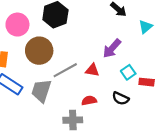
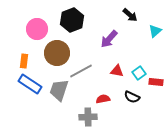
purple arrow: (112, 48) -> (109, 39), moved
red triangle: (92, 70) -> (117, 71), moved

